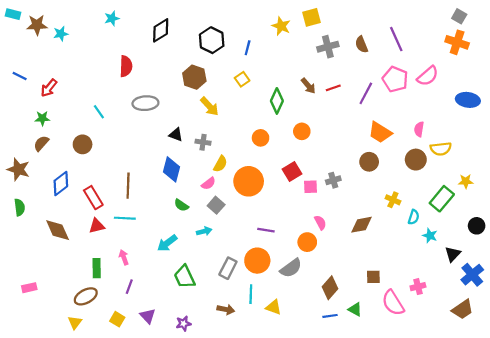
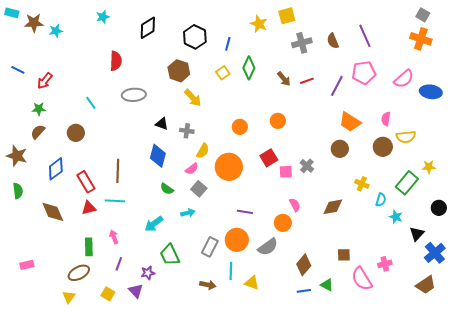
pink semicircle: (428, 76) -> (404, 79), moved
pink pentagon: (395, 79) -> (364, 73), turned -30
green diamond: (277, 101) -> (249, 68), moved
gray cross: (333, 180) -> (307, 166), turned -32
purple star: (183, 324) -> (148, 273), moved

